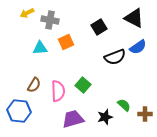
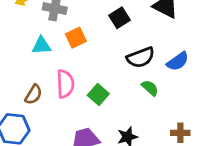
blue semicircle: (138, 47) -> (178, 61), moved
pink semicircle: (58, 91) -> (65, 84), moved
green semicircle: (124, 105) -> (150, 88), moved

